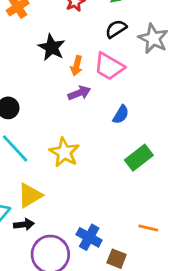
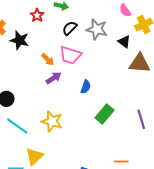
black star: (52, 47) -> (20, 40), moved
orange arrow: (77, 66) -> (48, 59), turned -48

